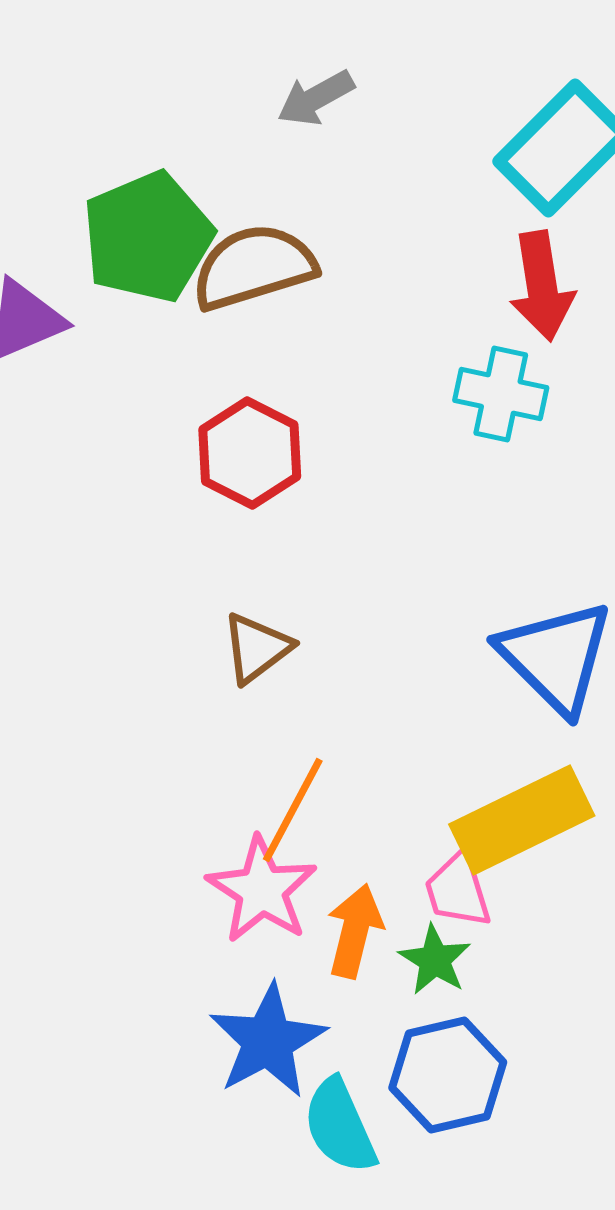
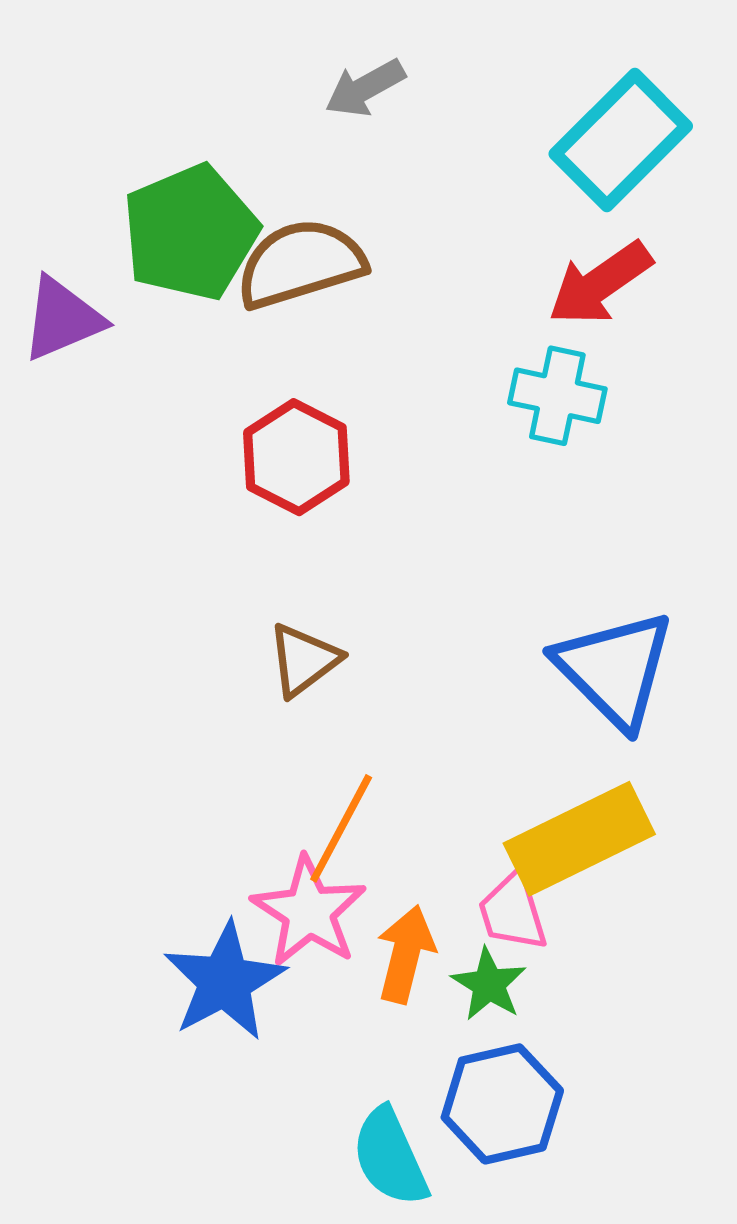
red arrow: (542, 286) -> (600, 283), turned 64
blue star: (268, 1041) -> (225, 981), moved

